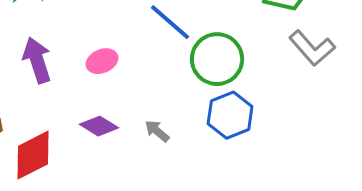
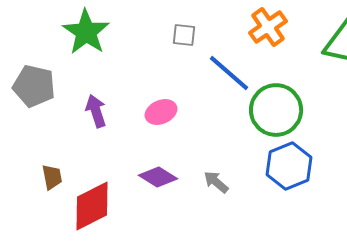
purple arrow: (37, 60) -> (96, 111), size x0.7

